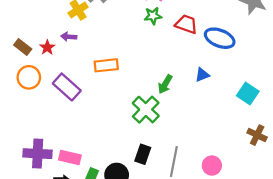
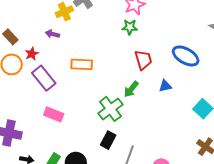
red trapezoid: (186, 24) -> (143, 60), moved, turned 45
red star: (47, 47) -> (32, 54), moved
black rectangle: (143, 154) -> (108, 140), moved
pink rectangle: (70, 157) -> (54, 114), moved

